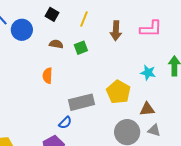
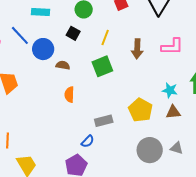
brown semicircle: (56, 44) -> (63, 65), moved
green square: (81, 48) -> (102, 66), size x1.5
gray rectangle: (82, 102) -> (104, 121), size x0.7
brown triangle: (147, 109) -> (173, 112), moved

